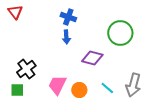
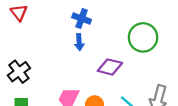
black cross: (26, 69) -> (19, 72), moved

